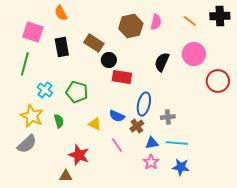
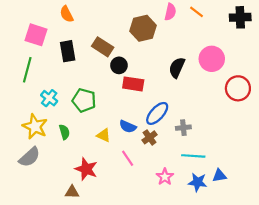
orange line: (190, 21) -> (196, 12), moved
pink semicircle: (156, 22) -> (170, 12), moved
blue ellipse: (144, 104) -> (157, 113), turned 30
blue triangle: (152, 143) -> (219, 176), moved

